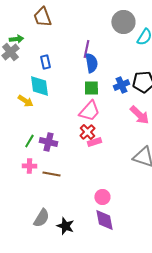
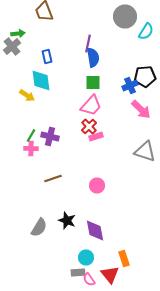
blue cross: (121, 85) -> (130, 86), moved
pink cross: (29, 166) -> (31, 148), moved
brown line: (51, 174) -> (53, 178), moved, turned -30
pink circle: (102, 197) -> (97, 186), moved
gray semicircle: (41, 218) -> (39, 228), moved
purple diamond: (104, 220) -> (95, 230), moved

